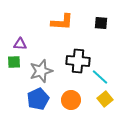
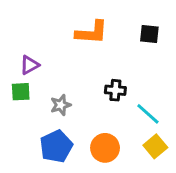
purple triangle: (20, 44) -> (30, 65), turned -32
black cross: (78, 61) -> (115, 90), size x0.6
gray star: (41, 71) -> (61, 105), size x0.6

